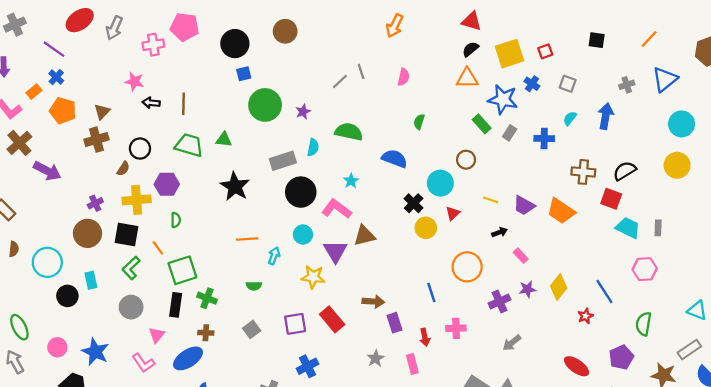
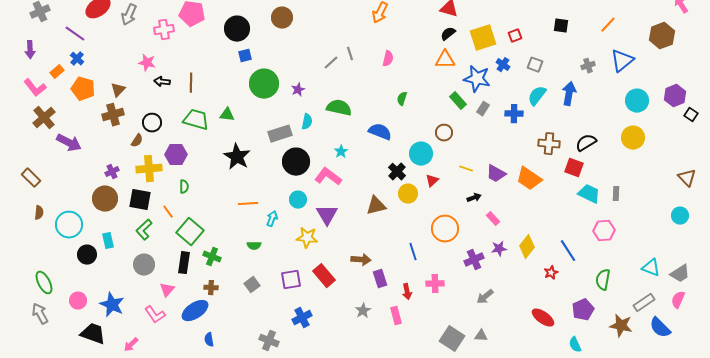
cyan semicircle: (570, 118) -> (537, 96), size x1.5
brown triangle: (364, 236) -> (376, 206), moved
green square: (182, 270) -> (190, 232), turned -32

